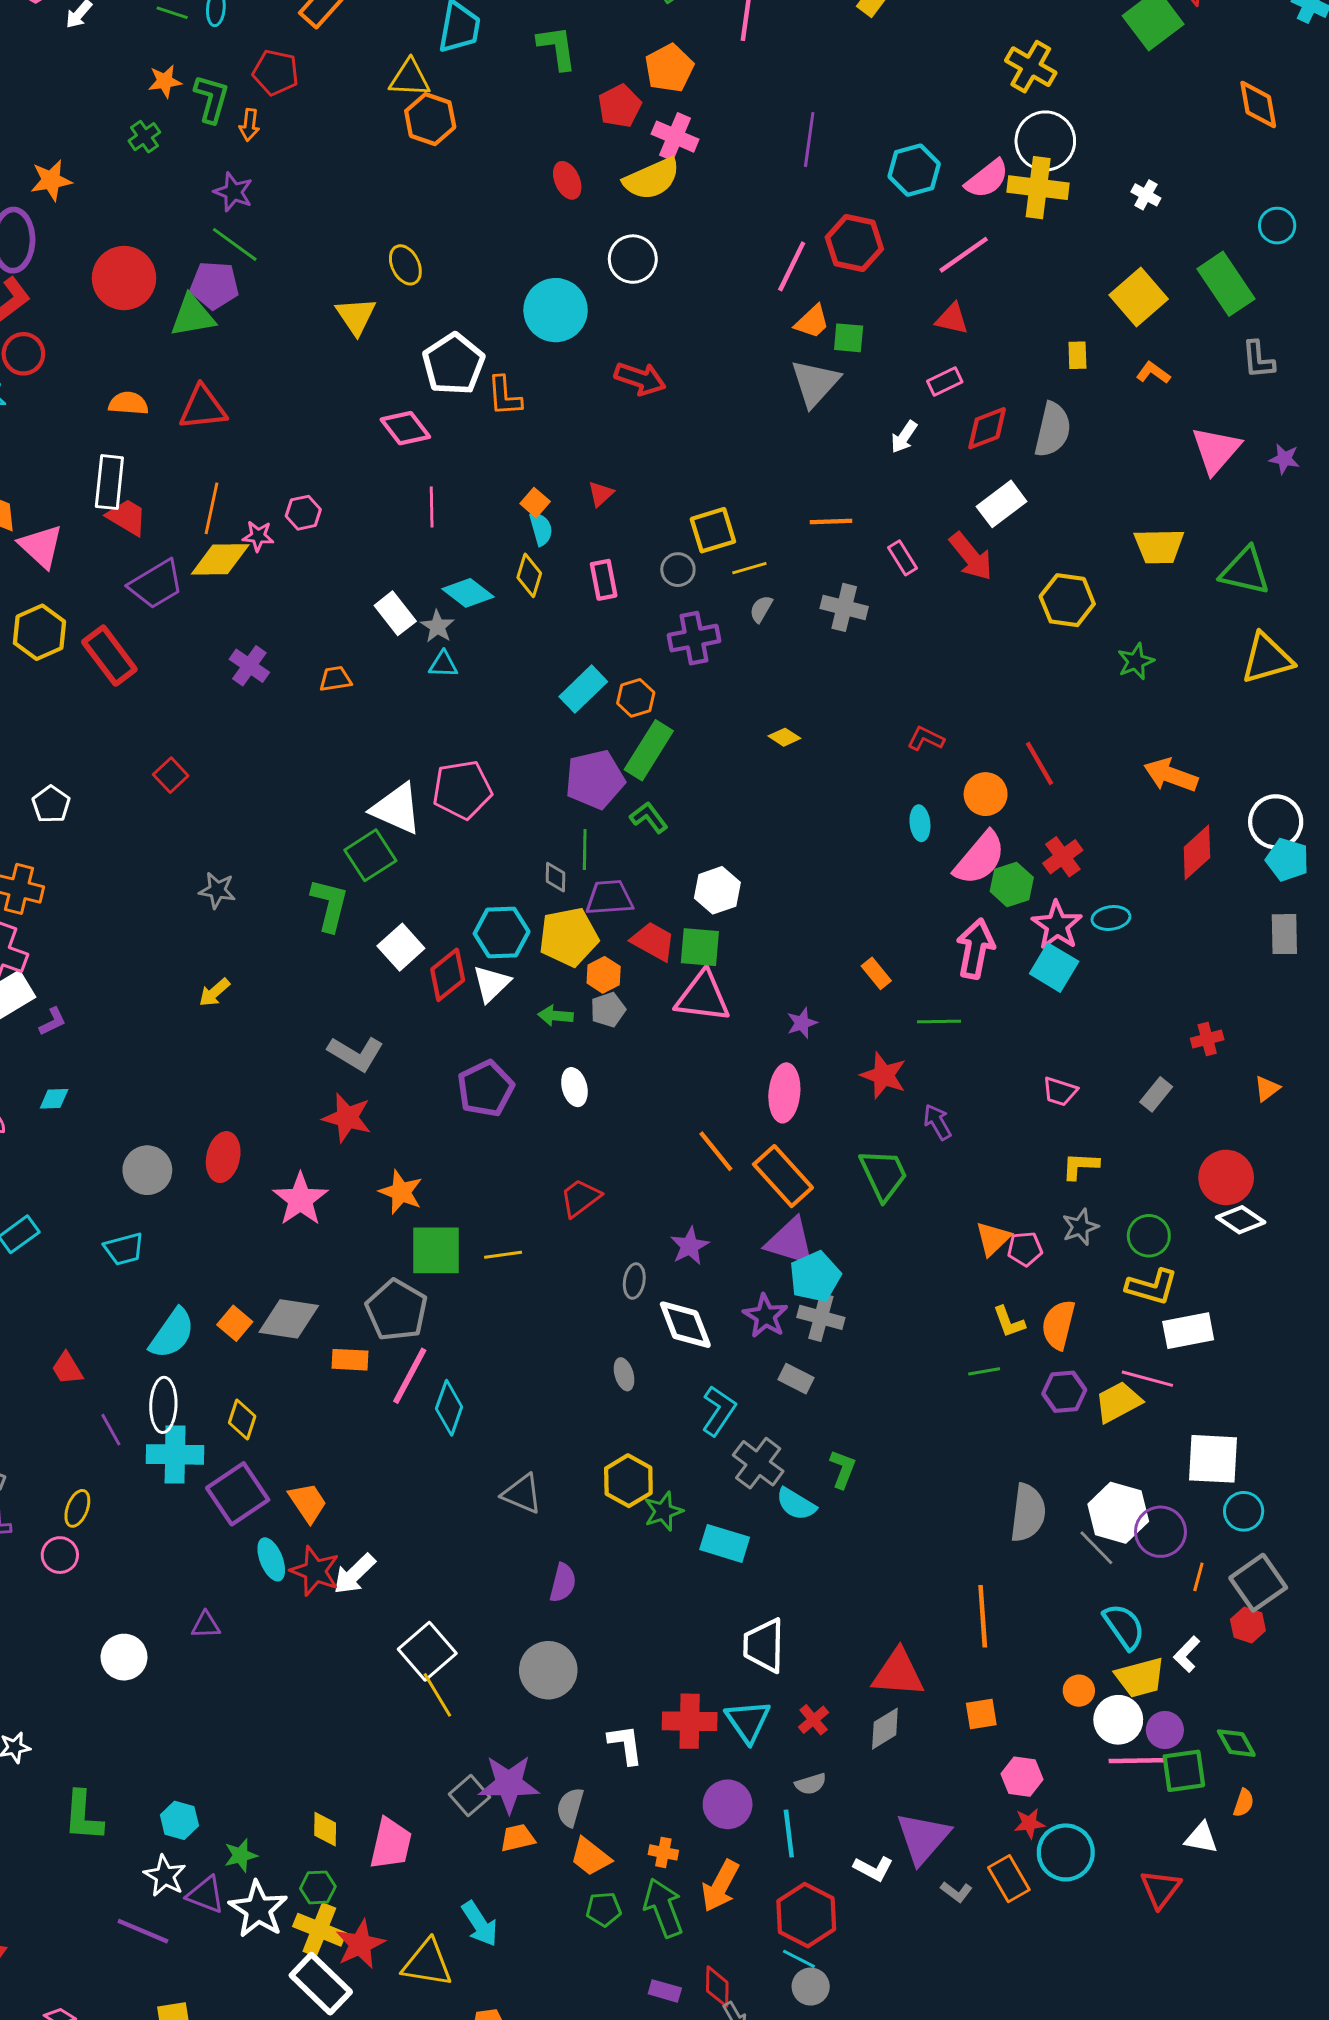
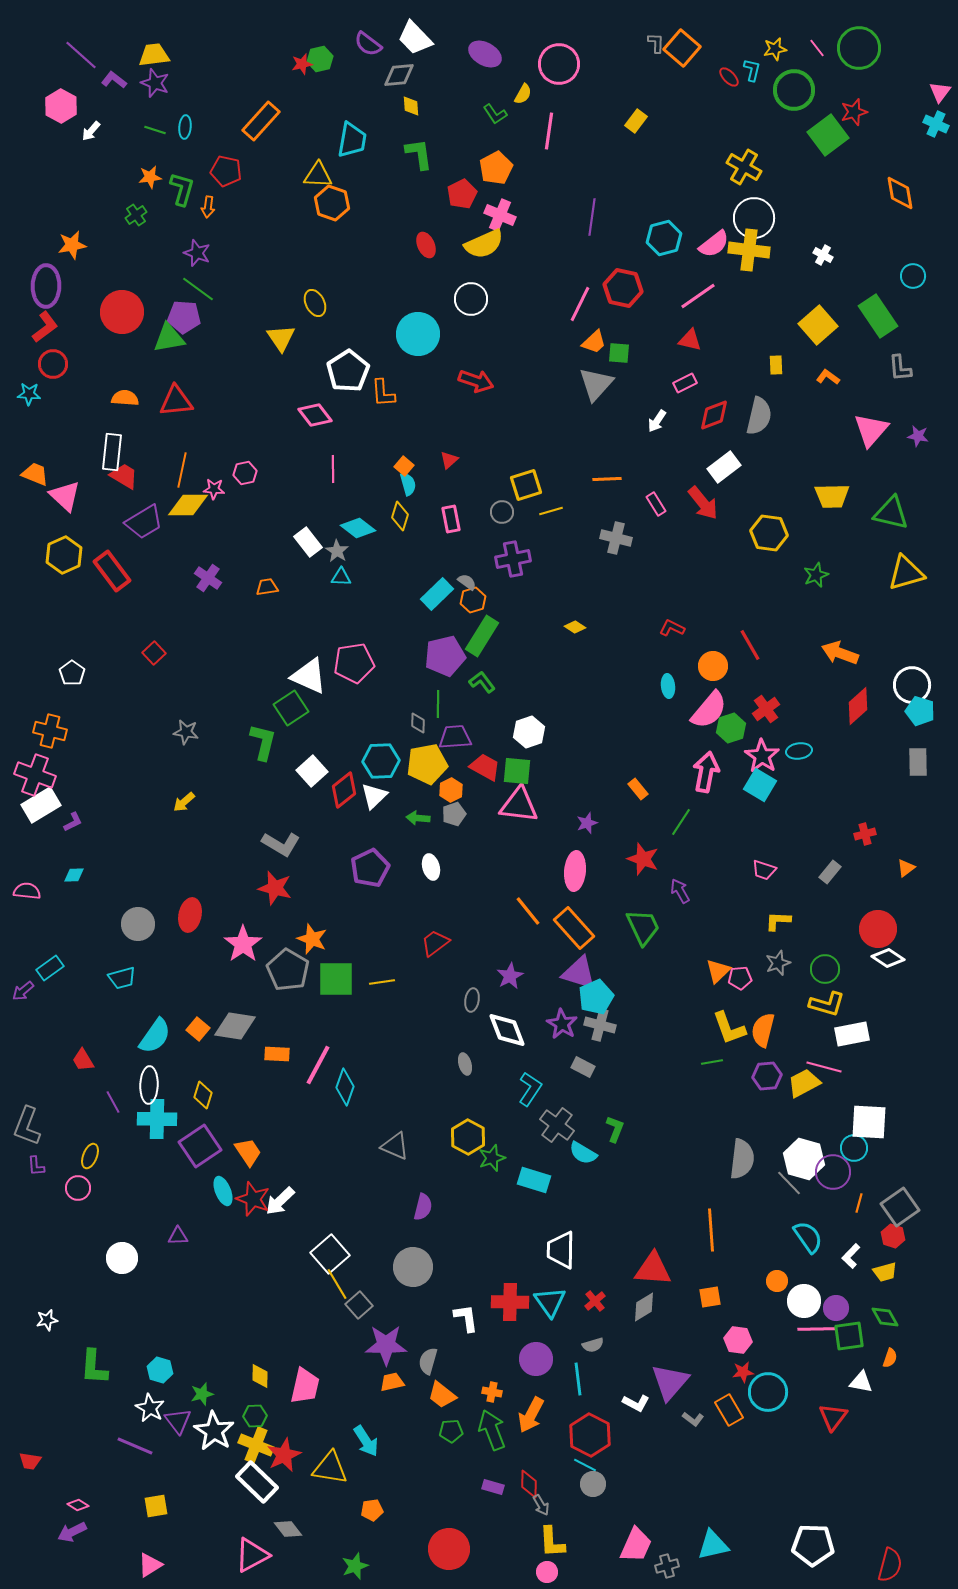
gray semicircle: (761, 609) -> (467, 582), moved, turned 96
green line: (939, 1021) -> (681, 822), turned -56
gray pentagon: (397, 1310) -> (288, 970), moved
yellow L-shape: (1009, 1322) -> (729, 1028), size x1.5
cyan circle: (1244, 1511) -> (854, 1148), moved
yellow trapezoid: (1140, 1677) -> (885, 1272), moved, size x0.7
gray square: (470, 1796) -> (359, 1305), moved
purple triangle: (206, 1895) -> (178, 1421), turned 32

